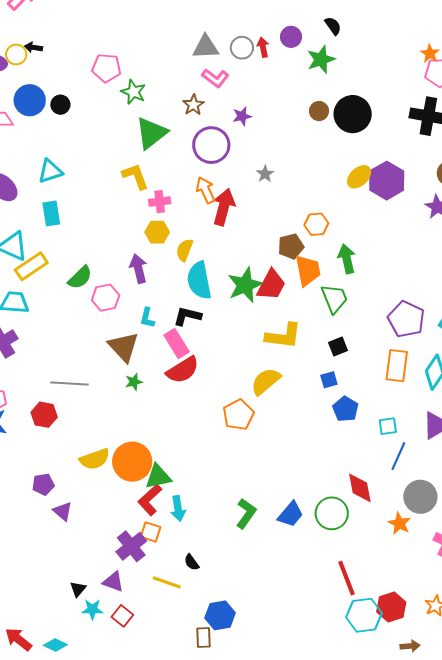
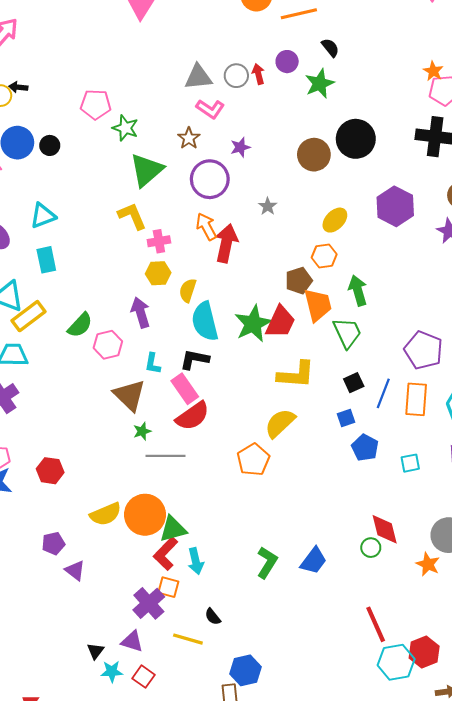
brown circle: (319, 111) -> (314, 155), moved, size x1.6
yellow ellipse: (359, 177) -> (335, 220), moved
gray line: (70, 384) -> (166, 456), moved
blue line: (398, 456) -> (383, 393), moved
green circle: (332, 513) -> (371, 548), moved, size x0.6

